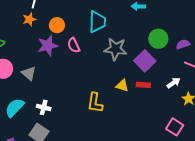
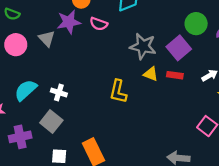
pink semicircle: (74, 45) -> (99, 24), turned -49
gray star: (116, 49) -> (143, 46), moved
gray triangle: (29, 73) -> (47, 39), moved

